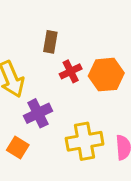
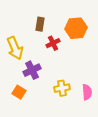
orange hexagon: (106, 75) -> (76, 28), moved
yellow cross: (85, 141) -> (62, 88), size x0.7

